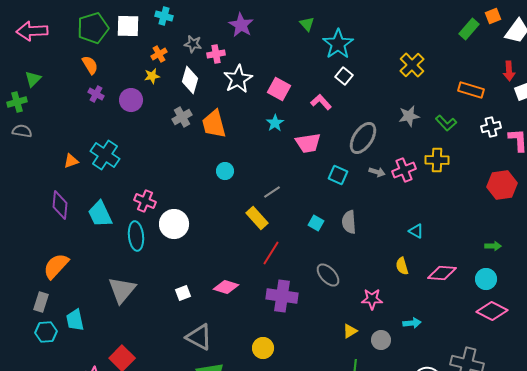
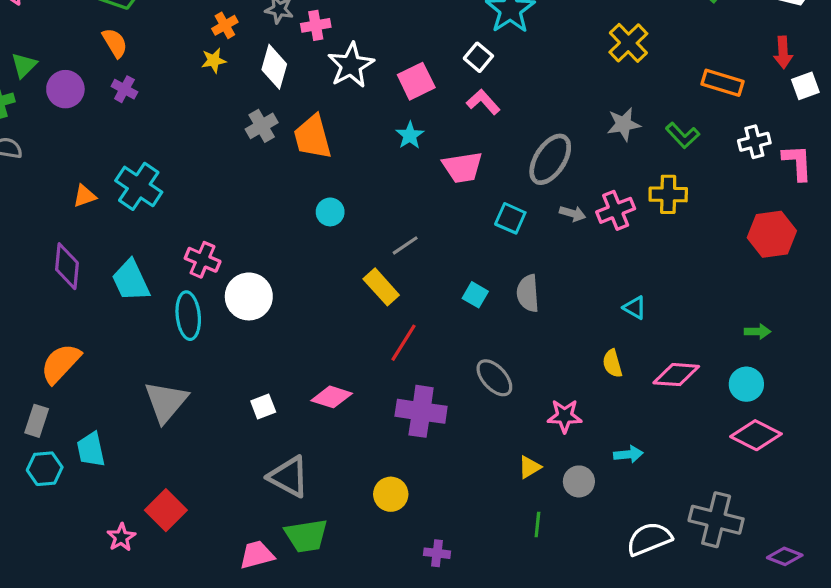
white square: (344, 76) -> (478, 57), moved
pink square: (279, 89) -> (416, 81), turned 35
purple circle: (131, 100) -> (65, 89), moved

